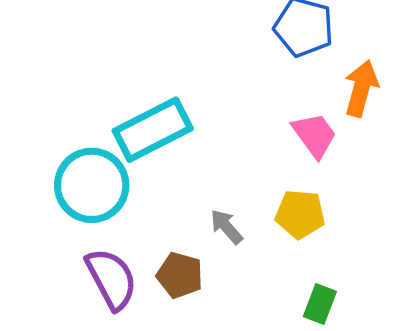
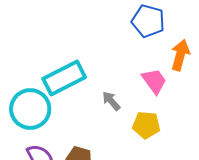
gray arrow: (226, 227) -> (111, 101), moved

